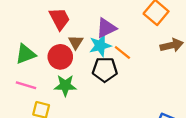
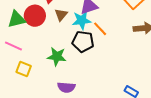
red circle: (60, 57) -> (35, 16), moved
green star: (65, 85) -> (57, 57), moved

